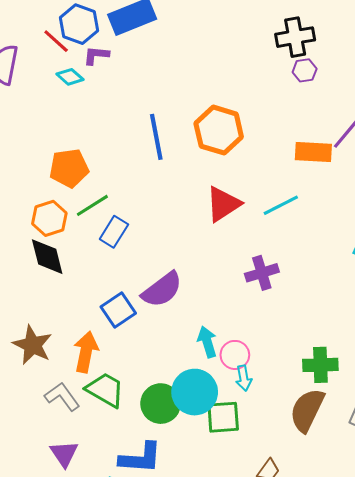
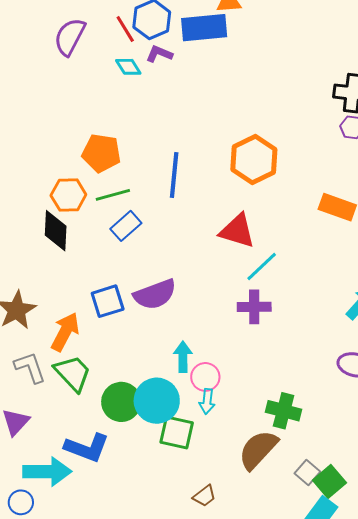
blue line: (156, 137) -> (174, 175), moved
red triangle: (223, 204) -> (237, 231), turned 33
cyan line: (281, 205) -> (262, 266), moved, turned -33

